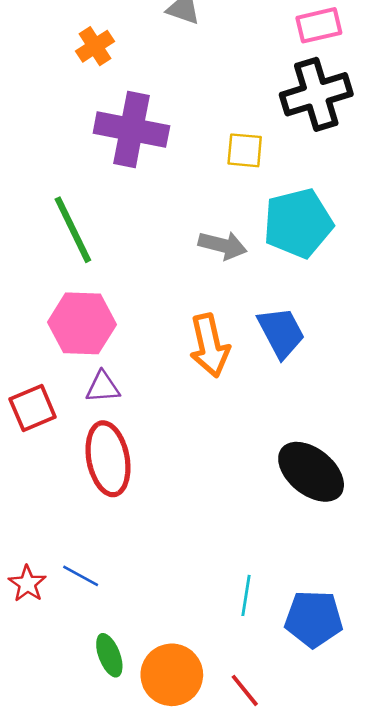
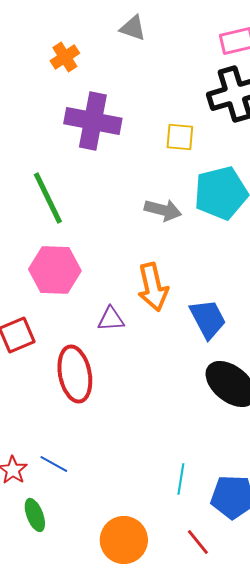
blue trapezoid: (281, 333) -> (208, 319), moved
purple triangle: (103, 387) -> (111, 319), moved
green ellipse: (109, 655) -> (35, 515), moved
red line: (245, 690) -> (198, 542), moved

